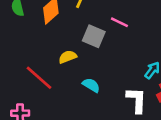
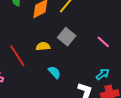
pink line: (119, 22) -> (103, 42), moved

